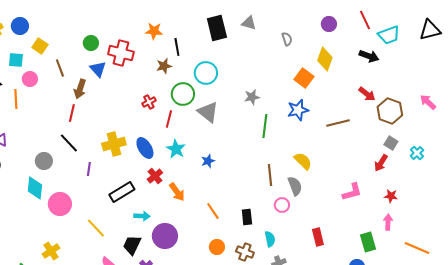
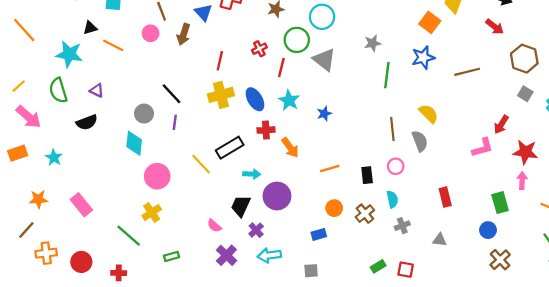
pink circle: (30, 79) -> (151, 33), moved
red arrow: (367, 94) -> (495, 27), moved
orange line: (16, 99) -> (113, 45), turned -60
red line: (72, 113) -> (220, 61), moved
red arrow: (381, 163) -> (501, 125), moved
purple line: (89, 169) -> (175, 122), moved
red cross: (155, 176) -> (266, 130), turned 35
red star: (391, 196) -> (525, 152), size x1.6
pink circle: (60, 204) -> (157, 176), moved
pink circle: (282, 205) -> (396, 166), moved
orange line: (213, 211) -> (330, 169), turned -72
yellow line: (96, 228) -> (201, 164), moved
brown cross: (245, 252) -> (365, 214), turned 30

